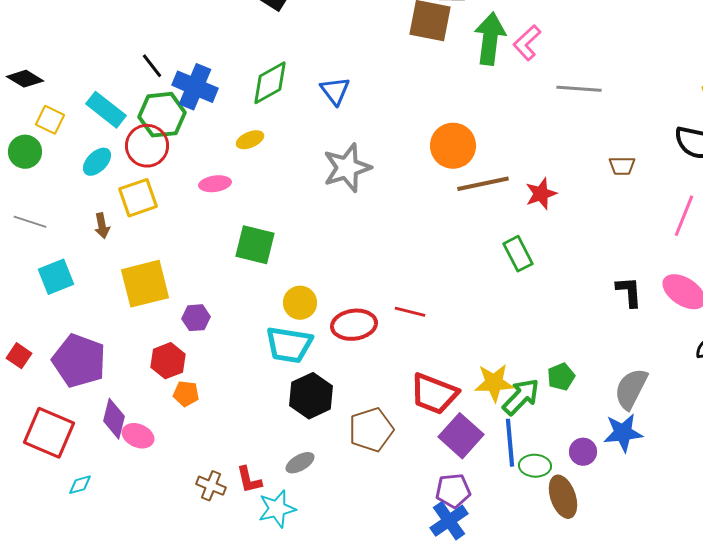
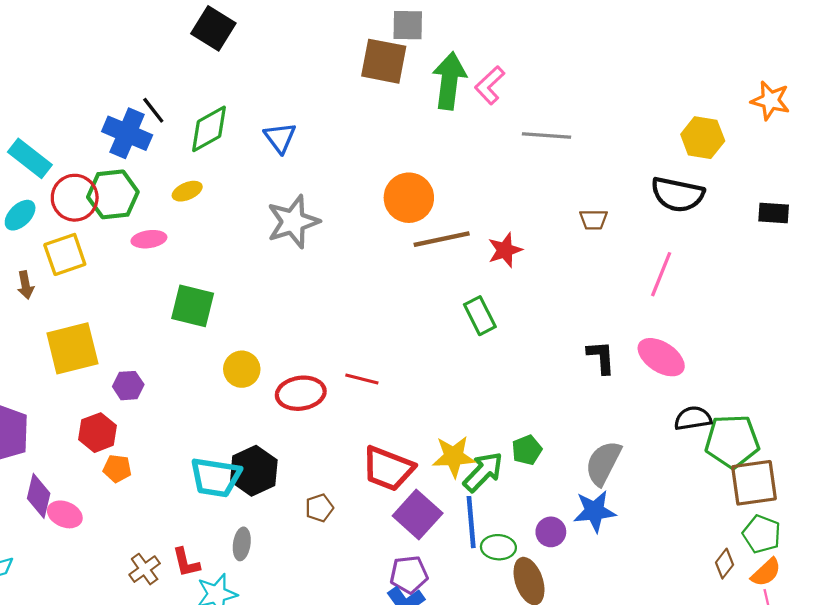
black line: (152, 66) -> (153, 110), moved
green hexagon: (162, 115) -> (113, 194), moved
cyan trapezoid: (289, 345) -> (216, 477), moved
brown pentagon: (371, 430) -> (319, 508), size x0.6
gray ellipse: (300, 463) -> (242, 544), turned -52
brown cross: (211, 486) -> (145, 569), turned 32

